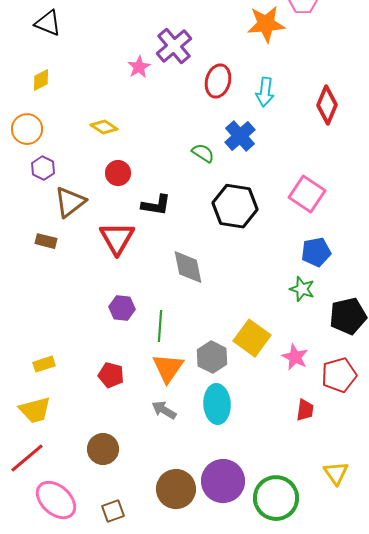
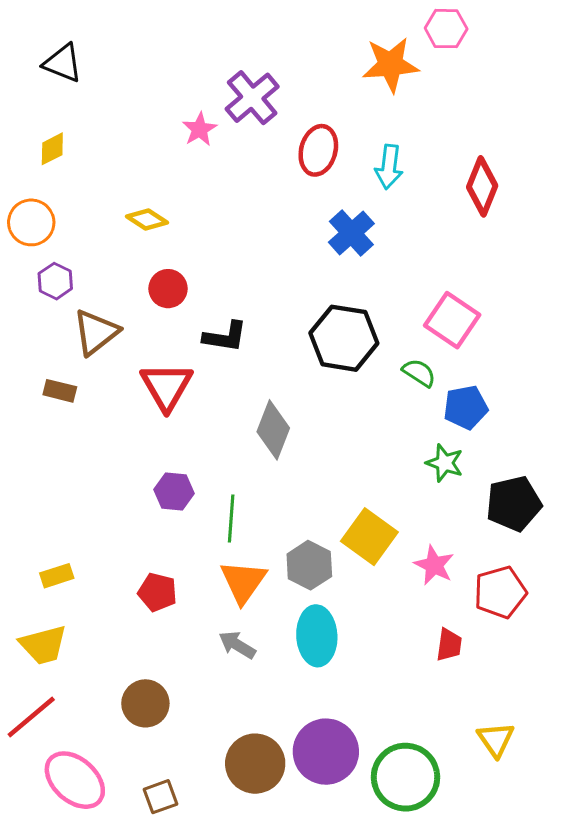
green semicircle: (203, 153) -> (419, 373), moved
gray diamond: (188, 267) -> (273, 430), turned 33

